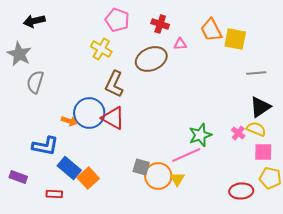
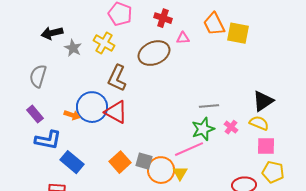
black arrow: (34, 21) -> (52, 33), moved
gray star: (19, 54) -> (73, 48), moved, size x0.7
gray line: (256, 73) -> (209, 106), moved
pink cross: (238, 133) -> (231, 127), moved
purple rectangle: (18, 177) -> (35, 114), moved, turned 30
orange square: (88, 178) -> (120, 162), moved

